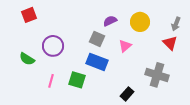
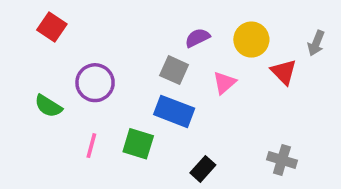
red square: (29, 15) -> (52, 27), turned -35
red triangle: (170, 43) -> (284, 72), moved
gray cross: (157, 75) -> (282, 160), moved, size x0.7
black rectangle: (127, 94) -> (203, 169), moved

